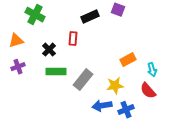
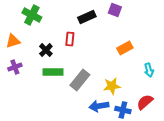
orange rectangle: (128, 60) -> (125, 48), moved
red semicircle: (148, 91) -> (145, 102), moved, turned 90
blue cross: (126, 110) -> (123, 110), turned 35

